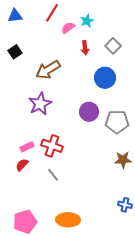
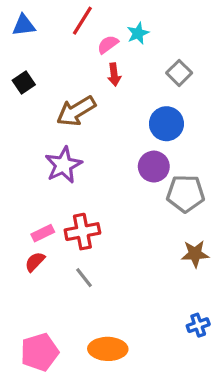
red arrow: (85, 48) -> (114, 75), moved
purple circle: (89, 112) -> (154, 167), moved
red cross: (52, 146) -> (82, 232), turned -30
blue cross: (125, 205) -> (198, 325), turned -32

